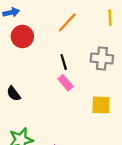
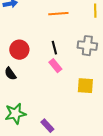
orange line: (67, 22) -> (58, 14), turned 42
red circle: (22, 36) -> (19, 50), moved

